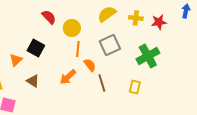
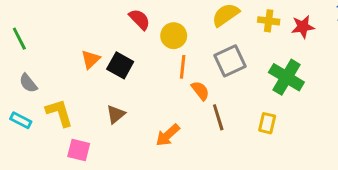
green cross: (148, 56) -> (286, 77), turned -30
orange triangle: (16, 60) -> (91, 59), moved
orange arrow: (68, 77) -> (168, 135), moved
brown triangle: (33, 81) -> (116, 114), turned 48

